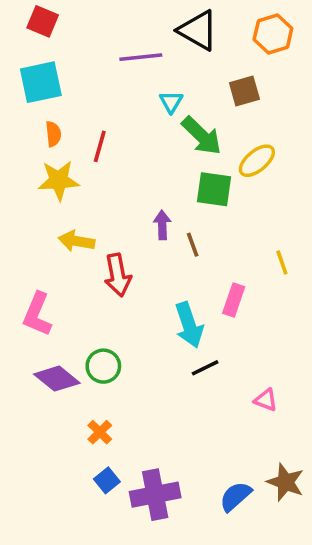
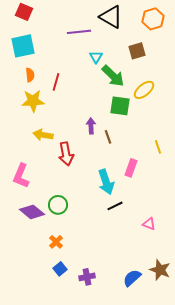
purple cross: (155, 495) -> (87, 277), size x0.6

